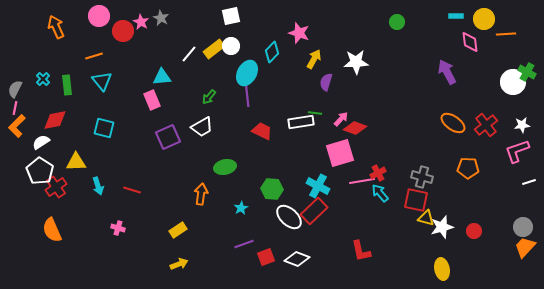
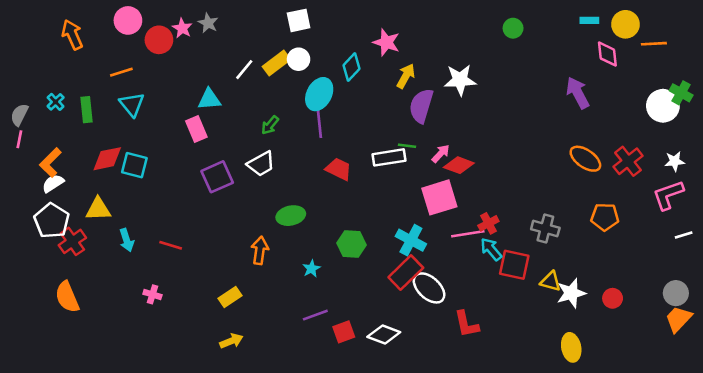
purple semicircle: (326, 82) -> (421, 106), size x1.5
red diamond: (55, 120) -> (107, 159), moved
orange L-shape: (17, 126) -> (50, 163), moved
red square: (416, 200) -> (514, 265), moved
white ellipse: (289, 217) -> (429, 288), moved

